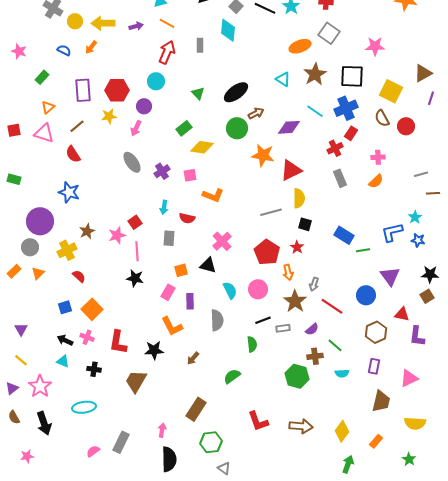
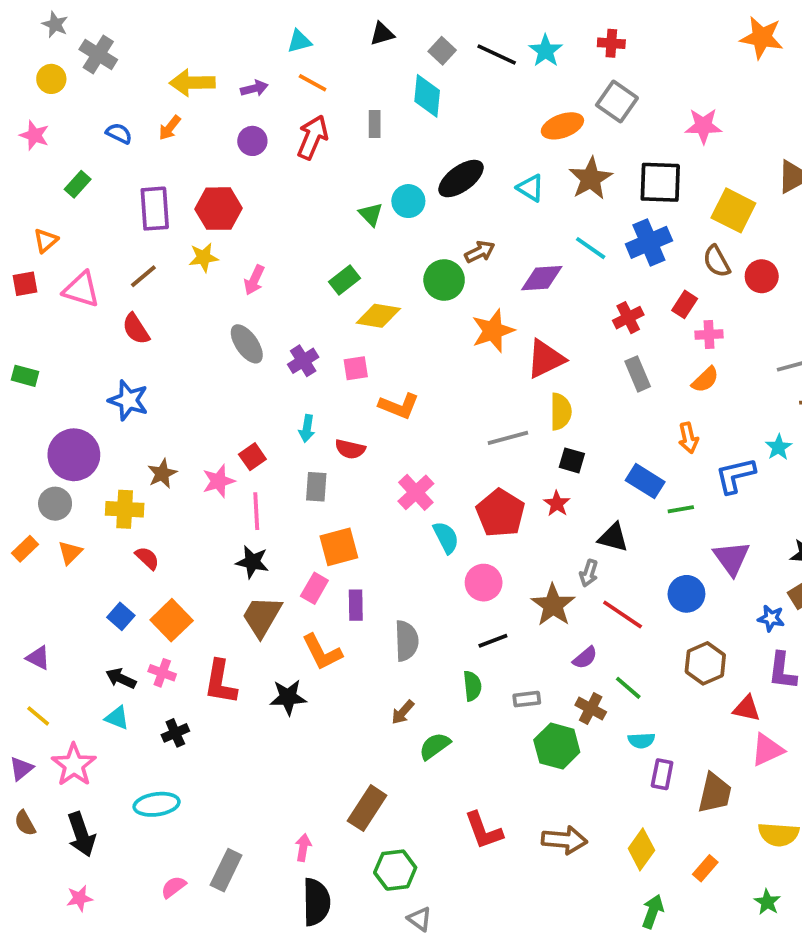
yellow circle: (75, 21) -> (51, 79), moved
cyan circle: (156, 81) -> (408, 201), moved
black ellipse: (236, 92) -> (461, 179), moved
purple circle: (144, 106) -> (252, 141), moved
orange triangle: (48, 107) -> (46, 241), moved
red rectangle: (351, 133) -> (685, 304), moved
orange star: (263, 155) -> (493, 331), turned -30
blue star: (418, 240) -> (771, 618), moved
yellow cross: (67, 250) -> (125, 509), turned 30
black triangle: (208, 265) -> (613, 537), moved
orange square: (181, 270) -> (339, 547), size x1.5
orange arrow: (288, 272) -> (688, 438), moved
cyan semicircle: (230, 290) -> (446, 537), moved
blue square: (65, 307) -> (121, 616), turned -32
red triangle: (402, 314) -> (747, 708), moved
gray rectangle: (283, 328) -> (527, 699), moved
purple triangle: (21, 329) -> (38, 658), turned -32
brown cross: (315, 356) -> (591, 708), turned 35
brown arrow: (193, 358) -> (403, 712), moved
purple rectangle: (374, 366) -> (662, 774), moved
black cross: (94, 369) -> (175, 733), turned -32
brown trapezoid: (136, 381) -> (262, 616), moved
pink star: (27, 456) -> (80, 898), moved

